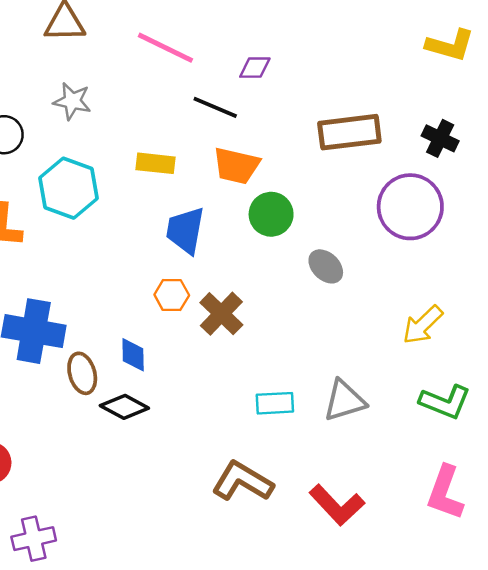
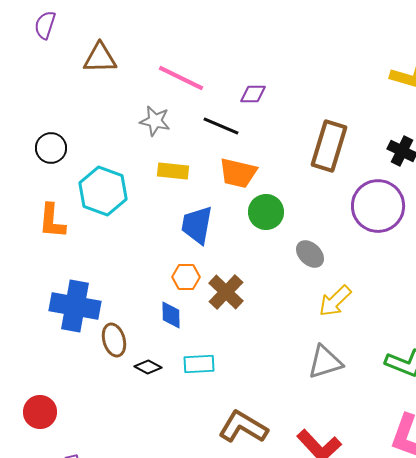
gray star: (72, 101) -> (155, 121), moved
brown rectangle: (349, 132) -> (329, 146), turned -66
yellow arrow: (423, 325) -> (335, 301), moved
blue diamond: (133, 355) -> (171, 315), moved
cyan rectangle: (275, 403) -> (199, 364), moved
black diamond: (124, 407) -> (148, 367), size x0.7

